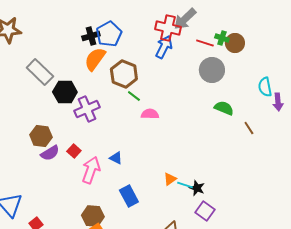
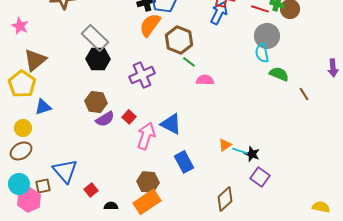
cyan semicircle: (265, 87) -> (262, 53), moved
black hexagon: (65, 92) -> (98, 59), moved
blue triangle: (116, 158) -> (171, 124), size x1.6

